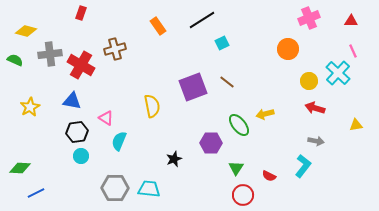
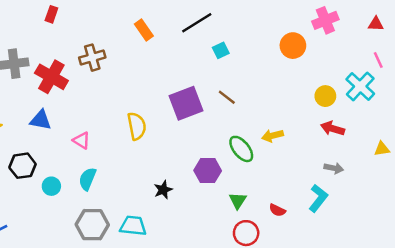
orange circle: (288, 49) -> (293, 46), moved
black hexagon: (77, 132) -> (23, 166), moved
cyan semicircle: (119, 141) -> (87, 179), moved

